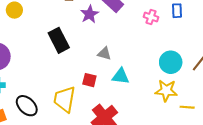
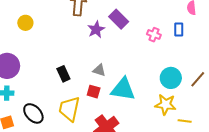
black rectangle: (59, 40) -> (63, 74), moved, size x0.7
gray triangle: (104, 54) -> (99, 70), moved
cyan triangle: (121, 76) -> (123, 89), size x1.5

